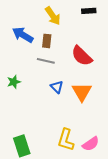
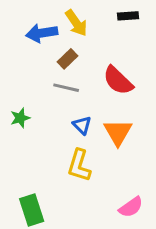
blue arrow: (23, 35) -> (42, 33), moved, turned -40
brown rectangle: (47, 41) -> (68, 59), turned 40
yellow L-shape: (66, 140) -> (79, 165), moved

